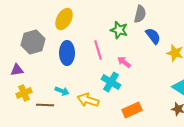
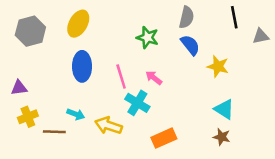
gray semicircle: (140, 14) -> (186, 17), moved
gray hexagon: (33, 42) -> (30, 31), moved
pink line: (98, 50) -> (121, 76), moved

